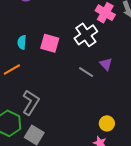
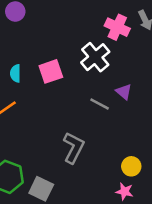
pink square: (50, 43) -> (51, 71), turned -30
gray L-shape: (31, 103) -> (73, 148), moved

